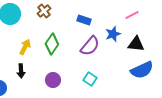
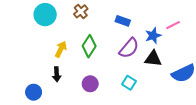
pink line: (132, 15) -> (173, 25), moved
black triangle: (136, 44) -> (153, 59), moved

